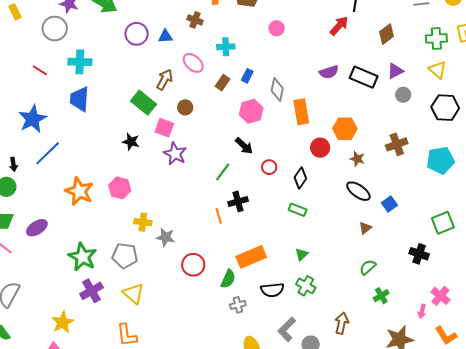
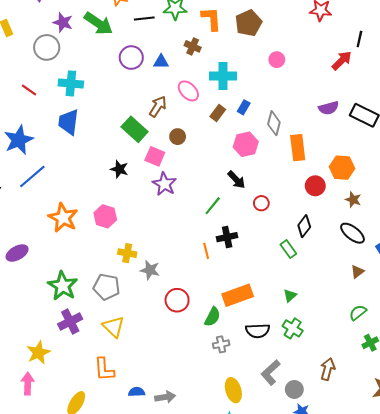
cyan cross: (226, 47) -> (223, 76), size x1.4
black diamond: (300, 178) -> (304, 226), moved
green rectangle: (298, 210) -> (288, 249), turned 30

